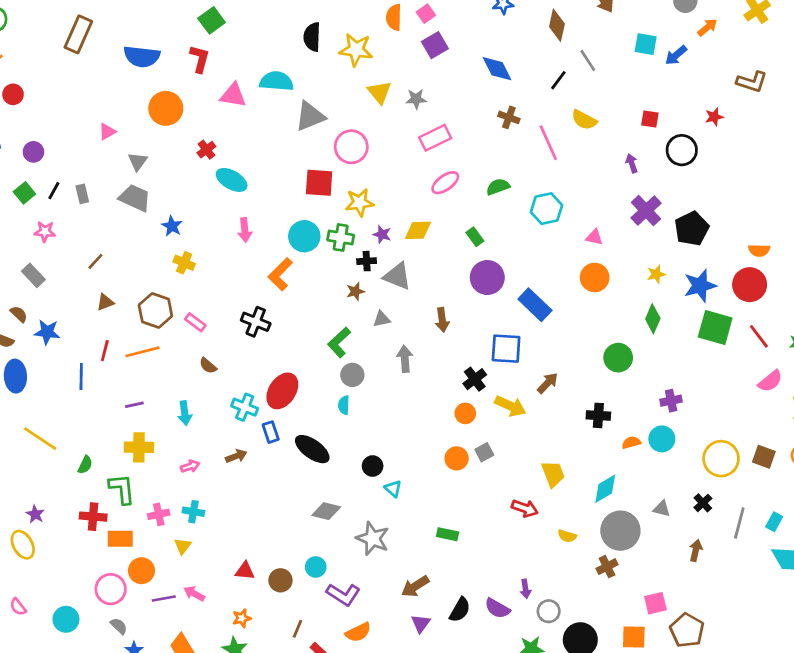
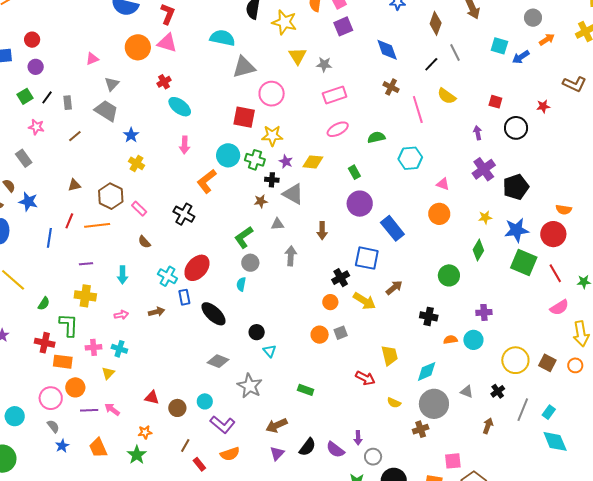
red circle: (13, 94) -> (32, 40), moved
pink triangle: (233, 95) -> (167, 43), moved
brown line: (95, 261) -> (75, 136), moved

